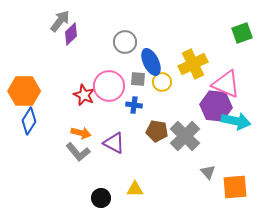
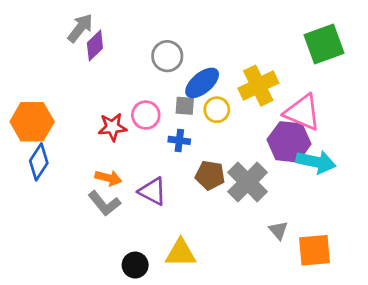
green square: (242, 33) -> (324, 44), size x1.4
blue ellipse: (151, 62) -> (202, 83), turned 76
pink circle: (109, 86) -> (146, 115), size x0.7
red star: (84, 95) -> (112, 127), turned -30
yellow triangle: (135, 189) -> (181, 253), size x1.4

